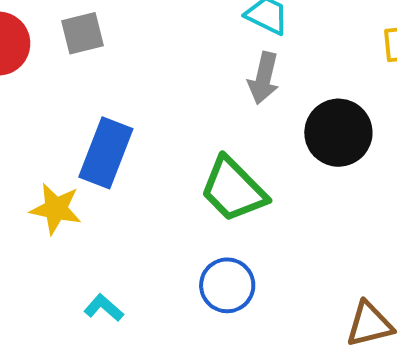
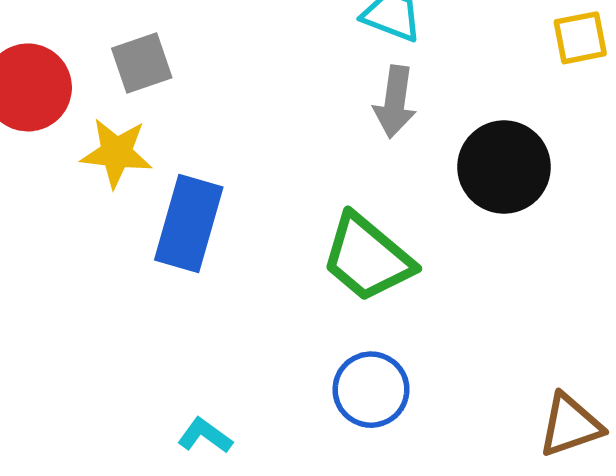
yellow star: (56, 209) -> (116, 153), moved

